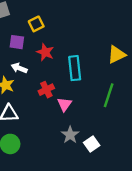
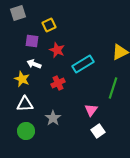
cyan rectangle: (75, 68) -> (83, 64), turned 65
pink triangle: (64, 104) -> (91, 110), moved
gray star: (70, 135) -> (53, 118), moved

